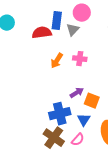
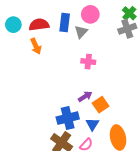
red semicircle: (42, 33) -> (39, 25), moved
orange arrow: (57, 61) -> (36, 46), moved, turned -56
orange square: (92, 101) -> (101, 105), turned 35

